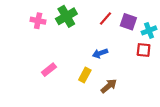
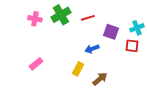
red line: (106, 18) -> (88, 18), moved, turned 32
purple square: (128, 22) -> (111, 32), moved
pink rectangle: (49, 70) -> (36, 64), moved

